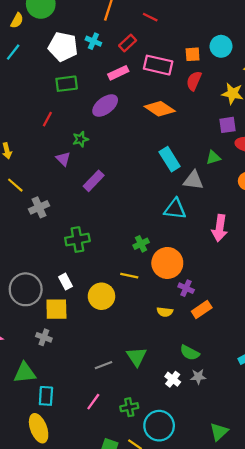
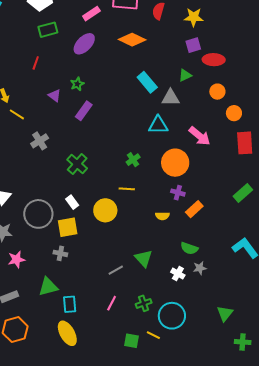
green star: (80, 139) -> (77, 84), moved
yellow line: (15, 185) -> (17, 114), moved
pink arrow: (220, 228) -> (200, 136), turned -50
green cross: (77, 240) -> (77, 164), turned -30
orange circle: (167, 263) -> (175, 163), moved

